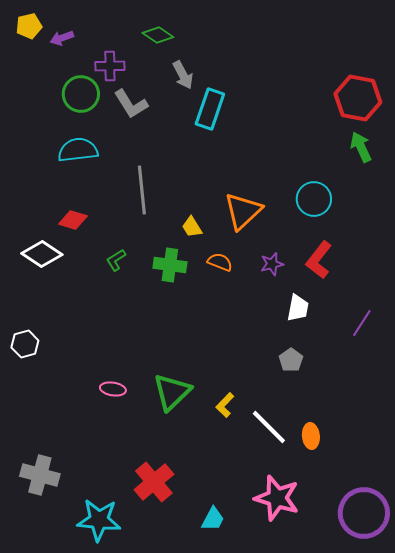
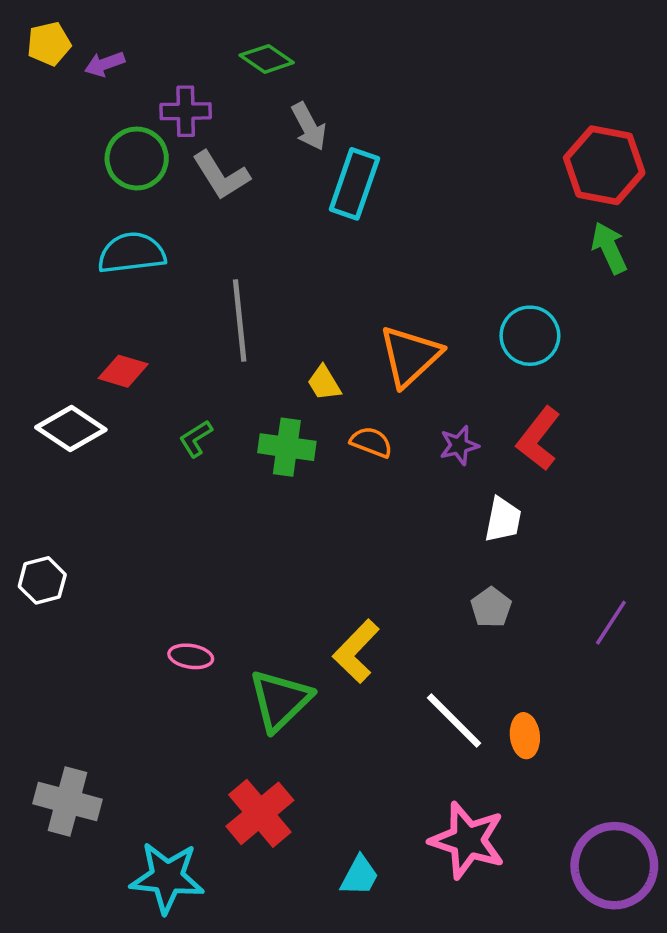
purple line: (362, 323) -> (611, 623), moved
green triangle: (172, 392) -> (280, 700), moved
yellow L-shape: (225, 405) -> (356, 651), moved, size x1.5

